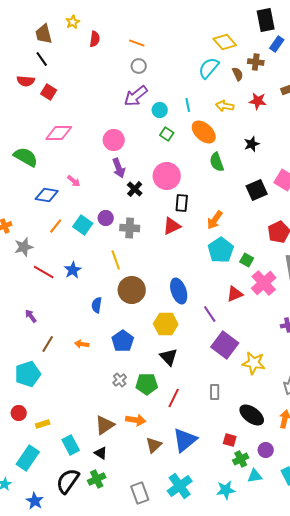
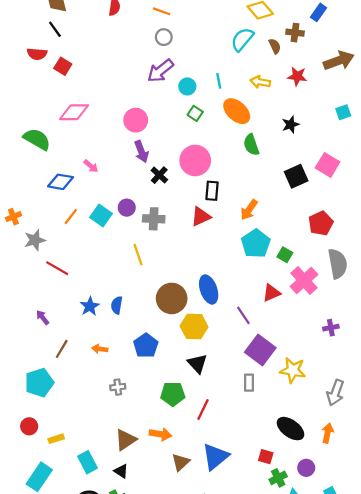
blue star: (73, 270) -> (90, 306), moved
brown circle: (132, 290) -> (172, 298), moved
gray cross: (120, 380) -> (118, 387), moved, turned 32
gray rectangle: (215, 392) -> (249, 383), moved

